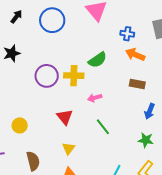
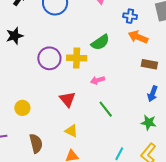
brown rectangle: (137, 84) -> (149, 64), moved
yellow triangle: (69, 148) -> (71, 131), turned -40

